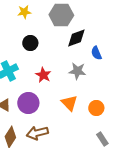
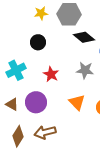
yellow star: (24, 12) -> (41, 13), moved
black diamond: (76, 38) -> (84, 37), turned 60

